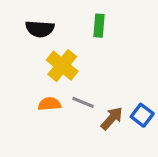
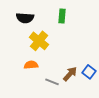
gray line: (83, 102) -> (52, 82), moved

